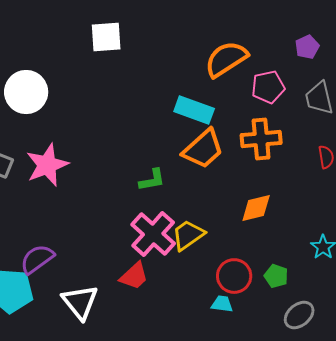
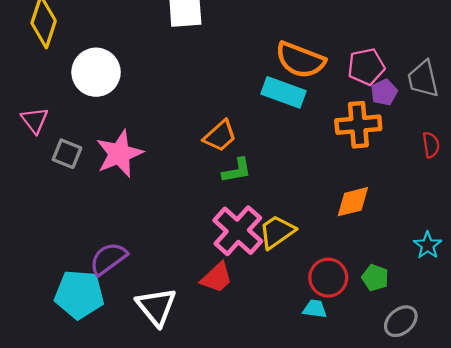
purple pentagon: (307, 47) -> (384, 92), moved
orange semicircle: (226, 59) -> (300, 60), moved, turned -126
orange trapezoid: (203, 149) -> (220, 136), moved, size x0.7

